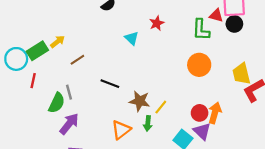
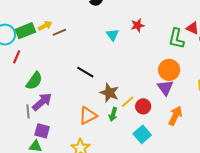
brown line: (77, 60) -> (59, 32), moved
gray line: (69, 92) -> (28, 111), moved
red circle: (200, 113) -> (143, 106), moved
purple triangle: (202, 131) -> (165, 88), moved

